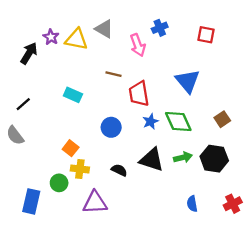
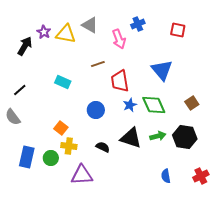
brown line: (113, 74) -> (98, 64), turned -32
blue rectangle: (31, 201) -> (27, 157), moved

